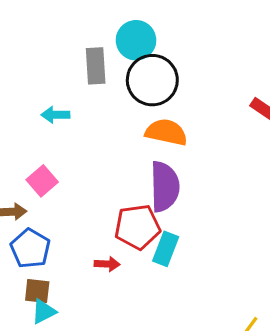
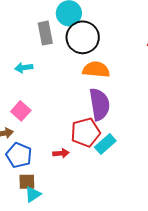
cyan rectangle: (166, 249) -> (105, 144), turned 35
red arrow: (107, 264) -> (61, 153), moved

